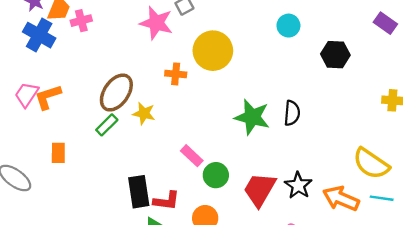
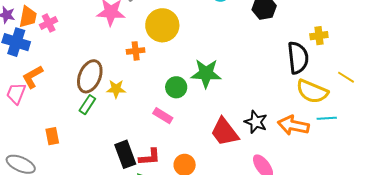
orange L-shape: (48, 97) -> (33, 77), moved
black semicircle: (292, 113) -> (298, 58), moved, size x1.5
green circle: (216, 175) -> (176, 87), moved
red trapezoid: (260, 190) -> (225, 132), turned -56

